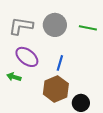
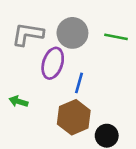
purple ellipse: (27, 57) -> (53, 63), moved, turned 70

